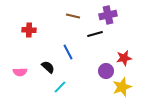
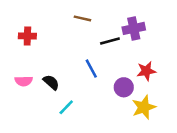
purple cross: (108, 15) -> (134, 28), moved
blue line: (68, 52) -> (91, 69), moved
pink semicircle: (20, 72) -> (24, 81), moved

